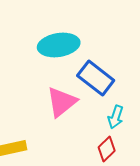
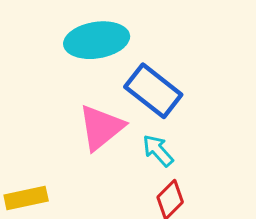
cyan arrow: (116, 117) -> (158, 151), moved, turned 120

